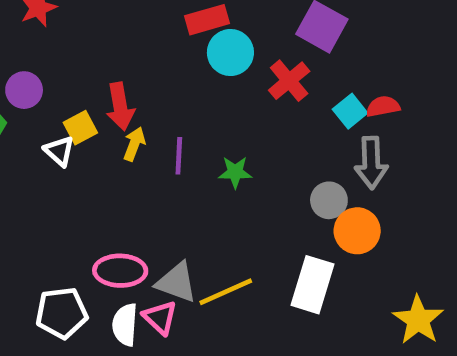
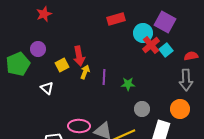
cyan circle: (230, 53) -> (143, 33), moved
cyan square: (350, 111) -> (166, 50), moved
white triangle: (59, 151) -> (47, 88), moved
gray circle: (329, 200) -> (142, 109), moved

